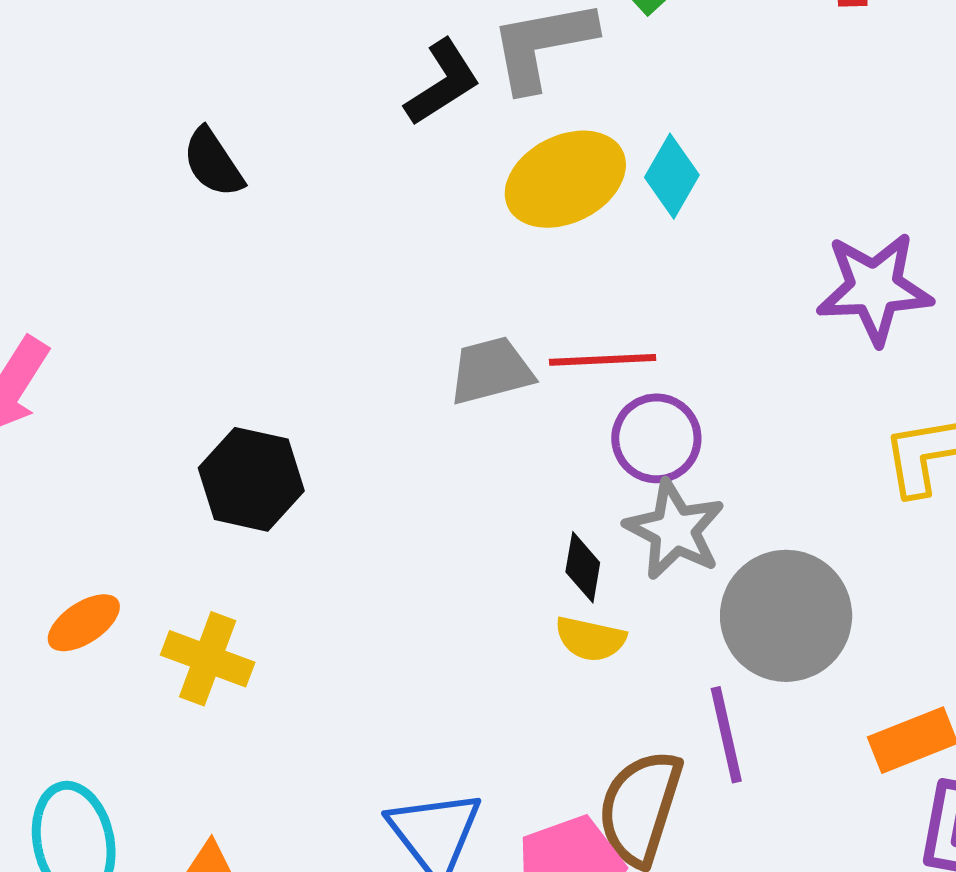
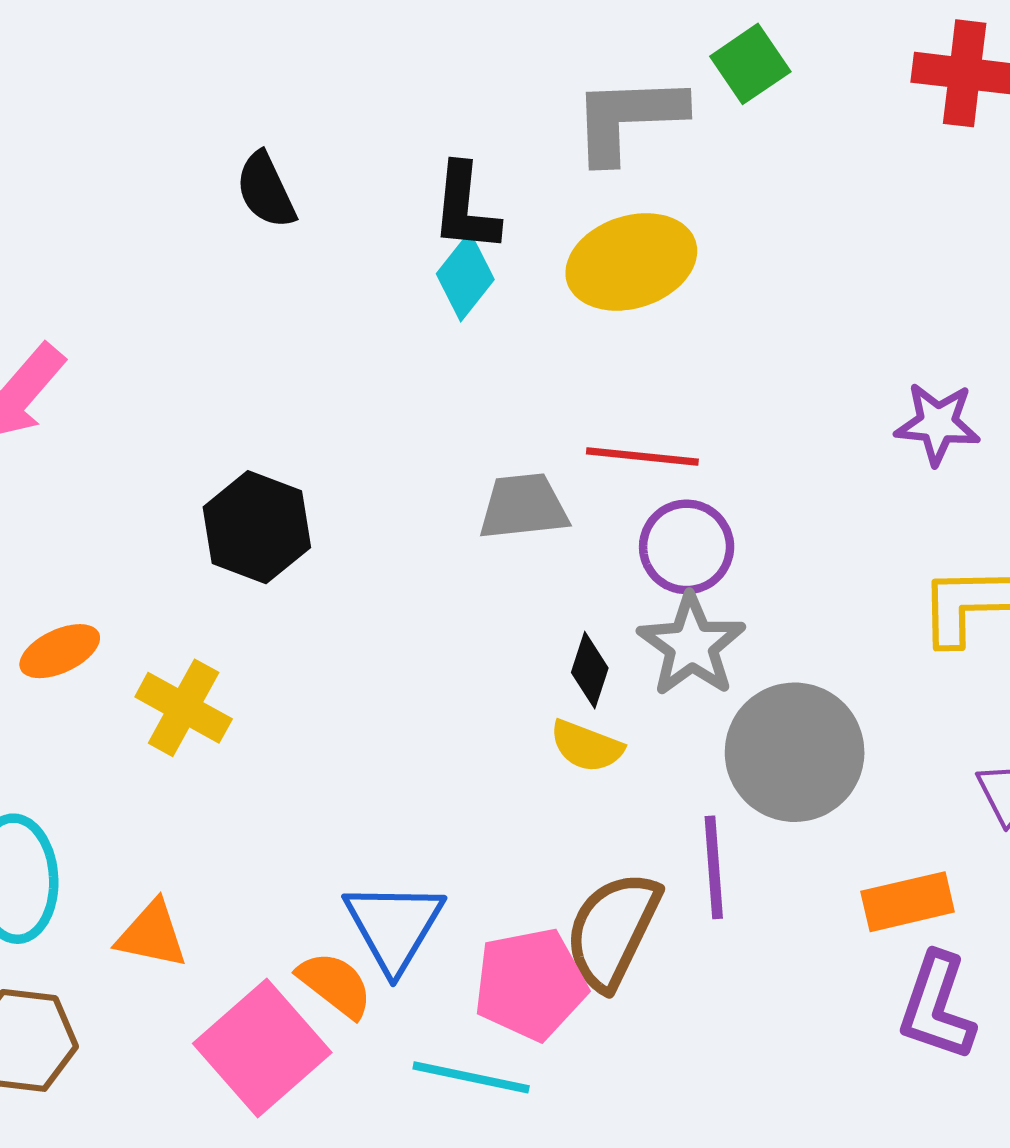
black L-shape: (442, 83) -> (465, 208), moved, turned 120
cyan diamond: (672, 176) -> (465, 277), moved
purple star: (874, 288) -> (938, 424), size x0.7
gray trapezoid: (491, 371) -> (523, 507), moved

